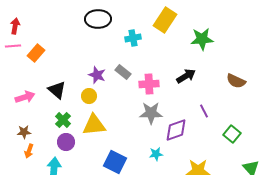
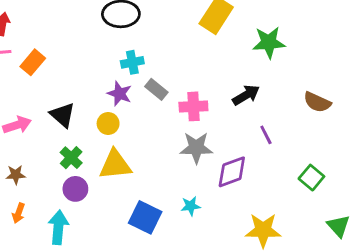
cyan cross: (133, 38) -> (132, 62), moved
purple line: (204, 111) -> (266, 135), moved
orange arrow: (29, 151) -> (19, 213), moved
cyan star: (156, 154) -> (191, 206), moved

